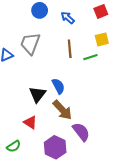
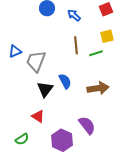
gray trapezoid: (30, 44) -> (36, 61), moved
brown arrow: (62, 110) -> (98, 88), moved, turned -55

